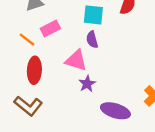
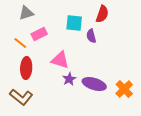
purple semicircle: (92, 40) -> (91, 36), moved
purple ellipse: (115, 111) -> (94, 84), moved

